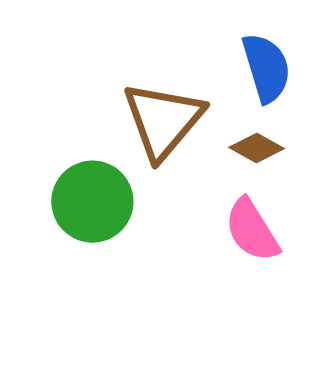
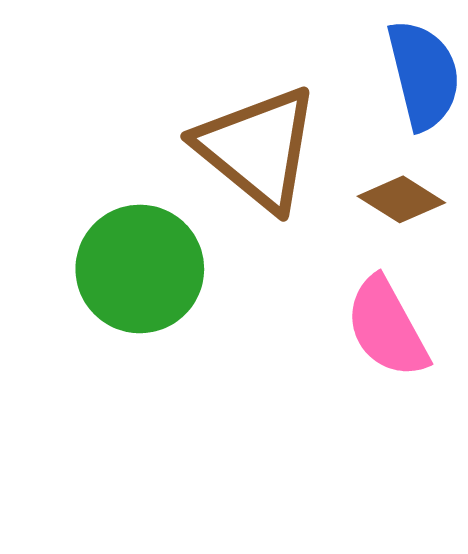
brown triangle: (163, 120) -> (258, 148), turned -34

